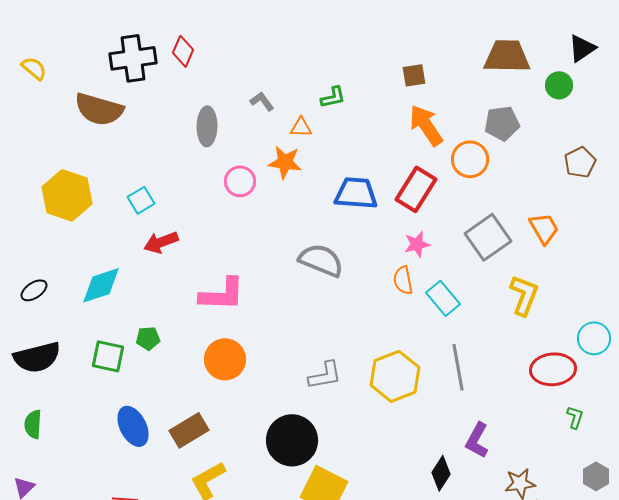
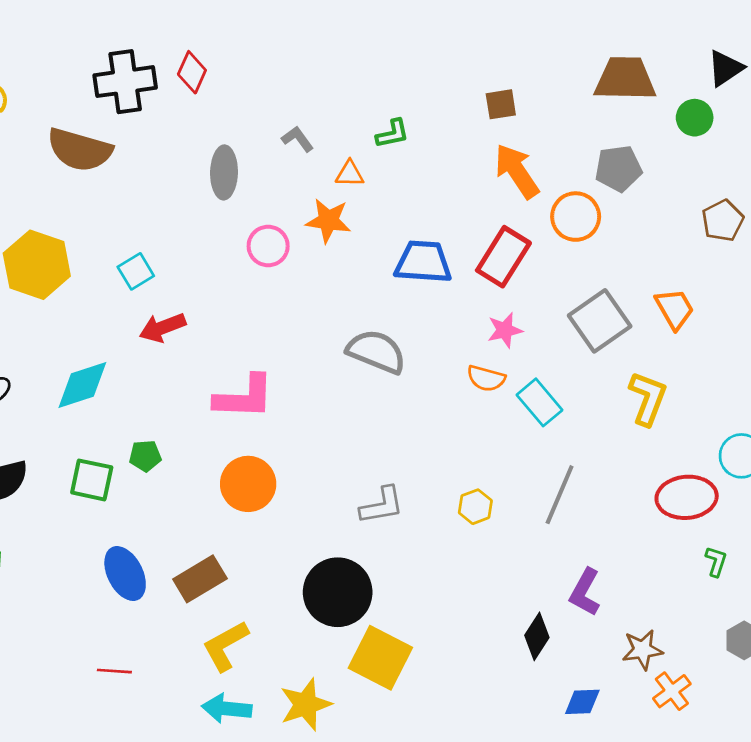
orange semicircle: (403, 280) -> (486, 378), turned -64
gray line: (458, 367) -> (560, 495), turned 33
yellow hexagon: (395, 376) -> (475, 507), size x0.5

